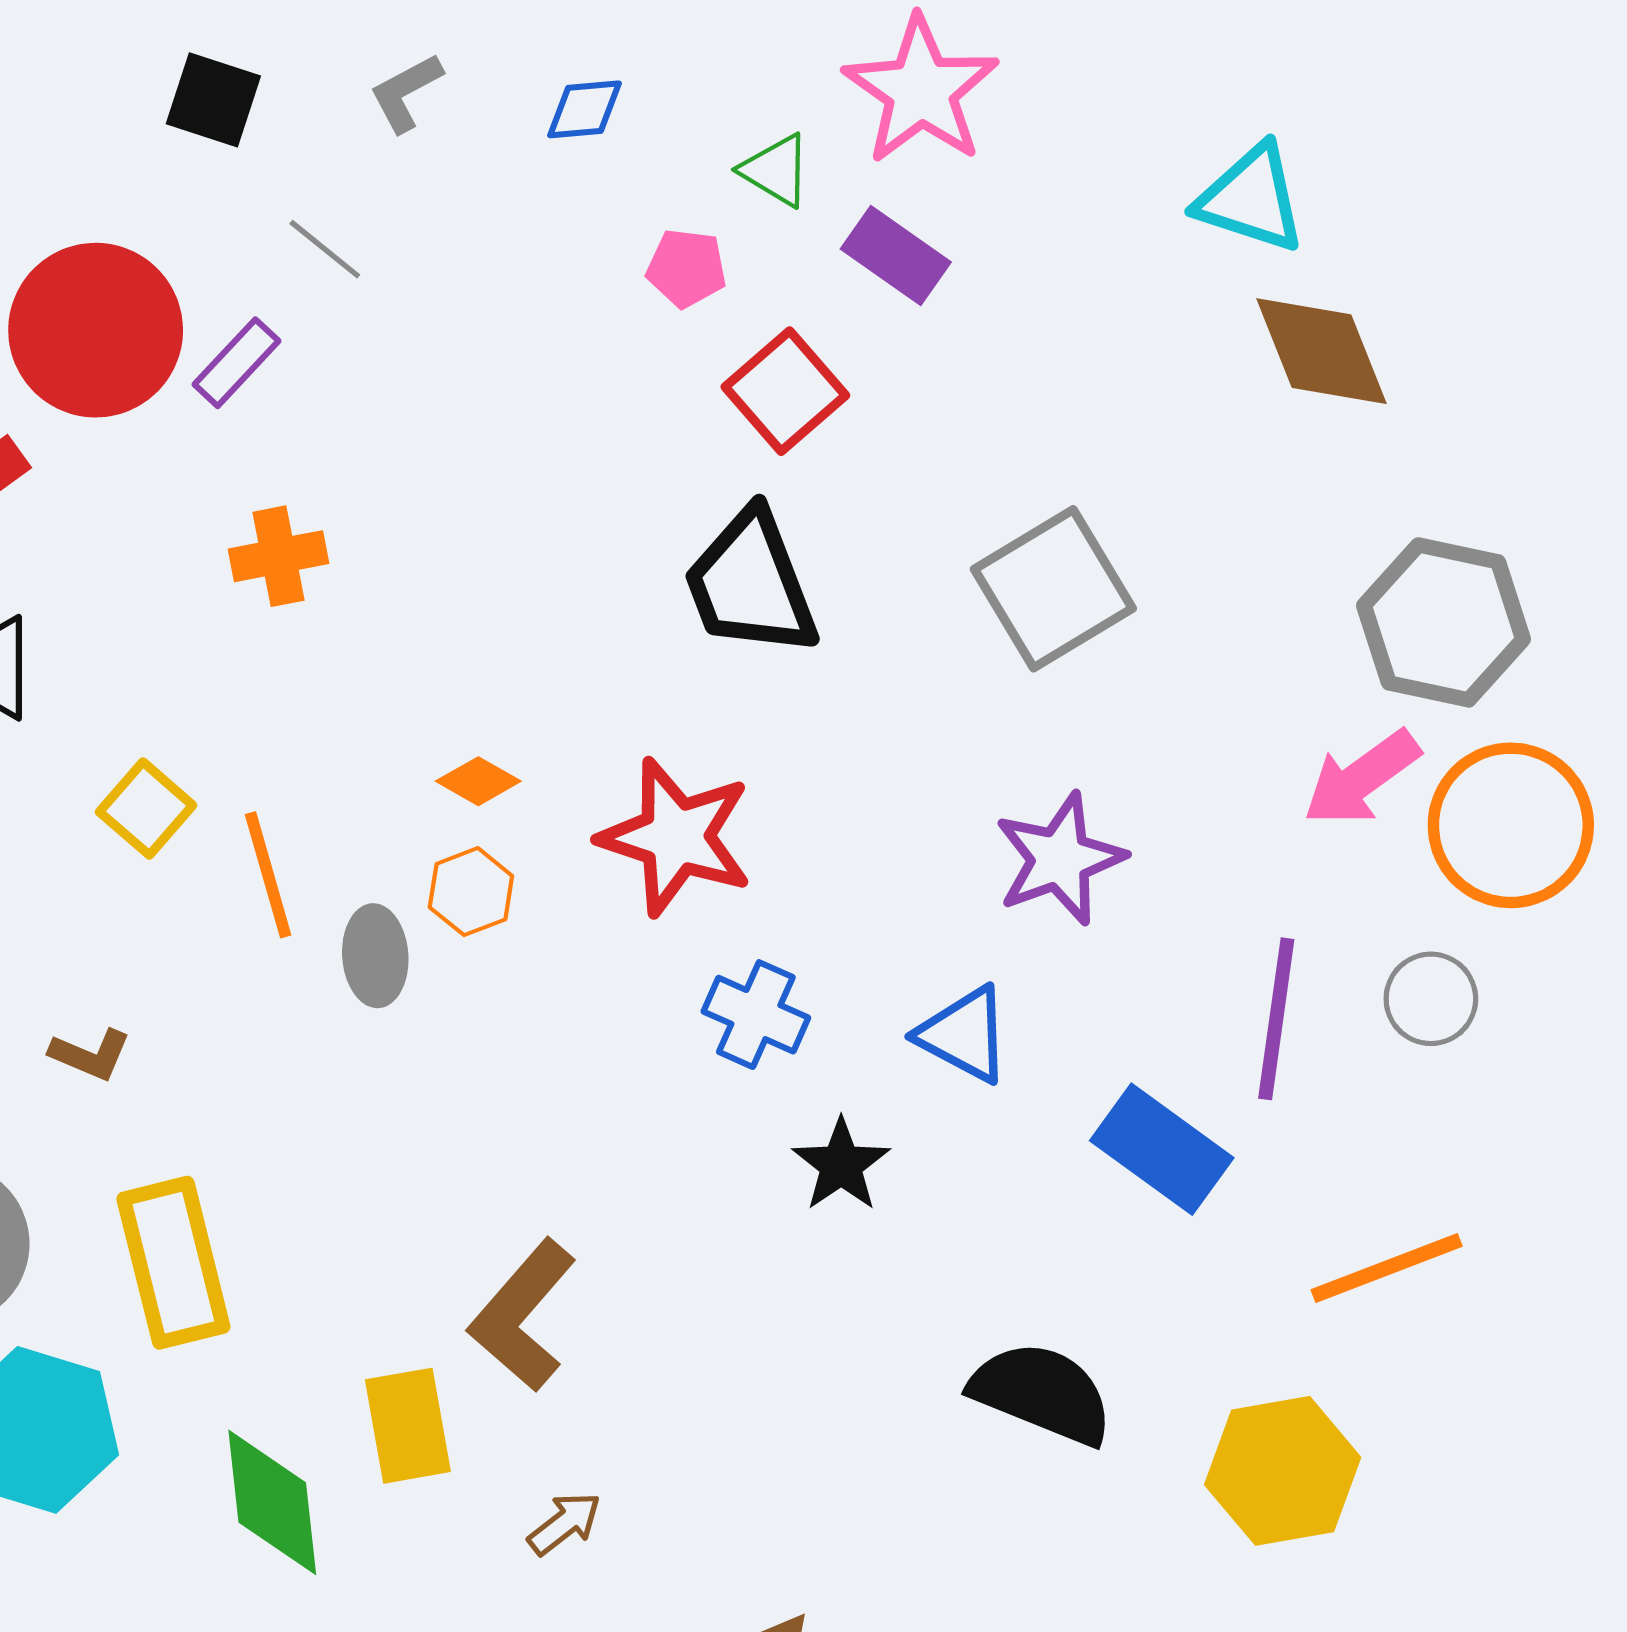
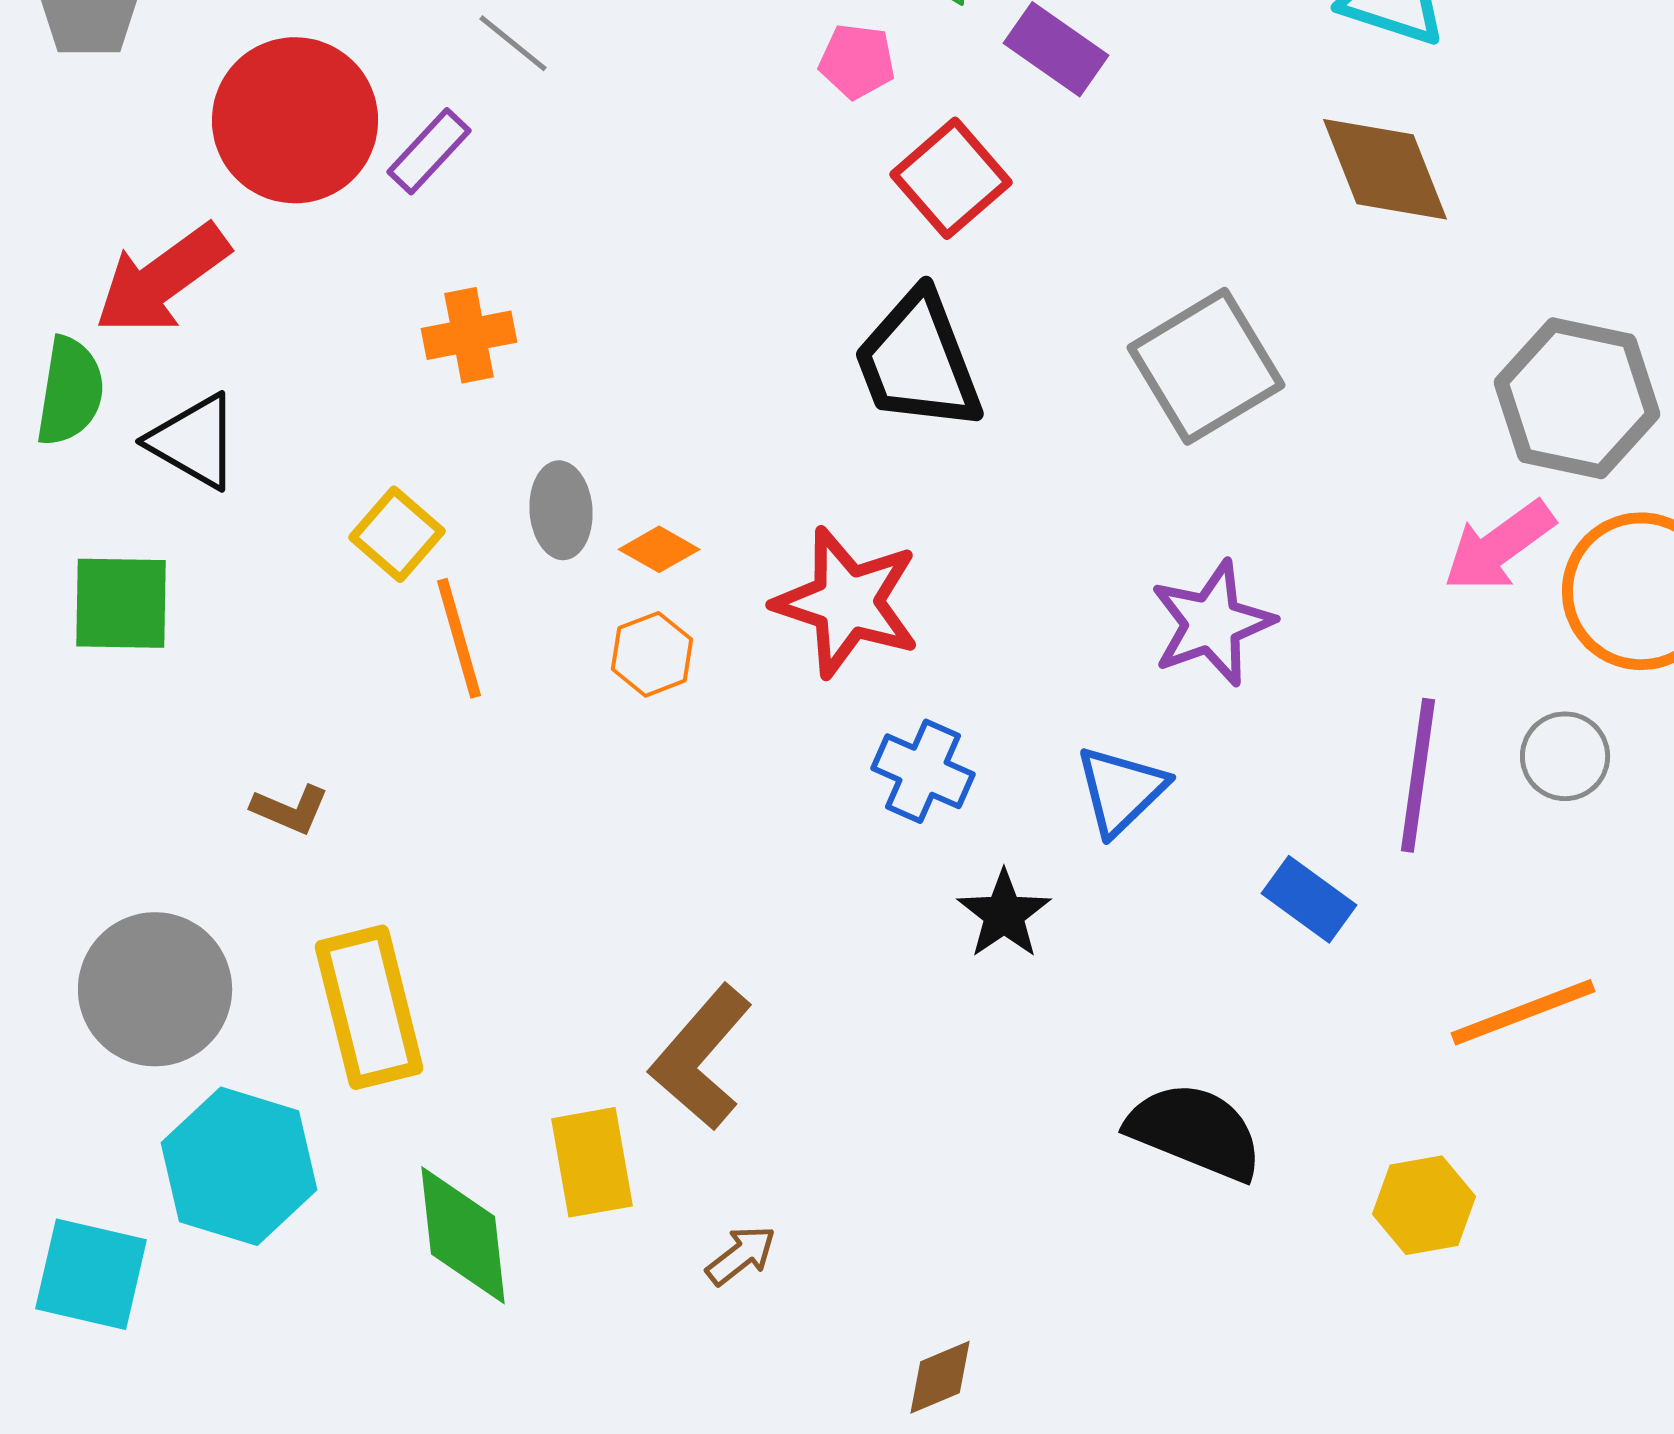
brown diamond: (1322, 351) -> (1385, 169), moved
yellow square: (146, 809) -> (397, 534), moved
gray ellipse: (375, 956) -> (561, 510), moved
blue triangle: (964, 1035) -> (1121, 790), turned 48
blue rectangle: (1162, 1149) -> (1309, 899), size x0.7
yellow hexagon: (1283, 1471) -> (1424, 1205), size x0.7

